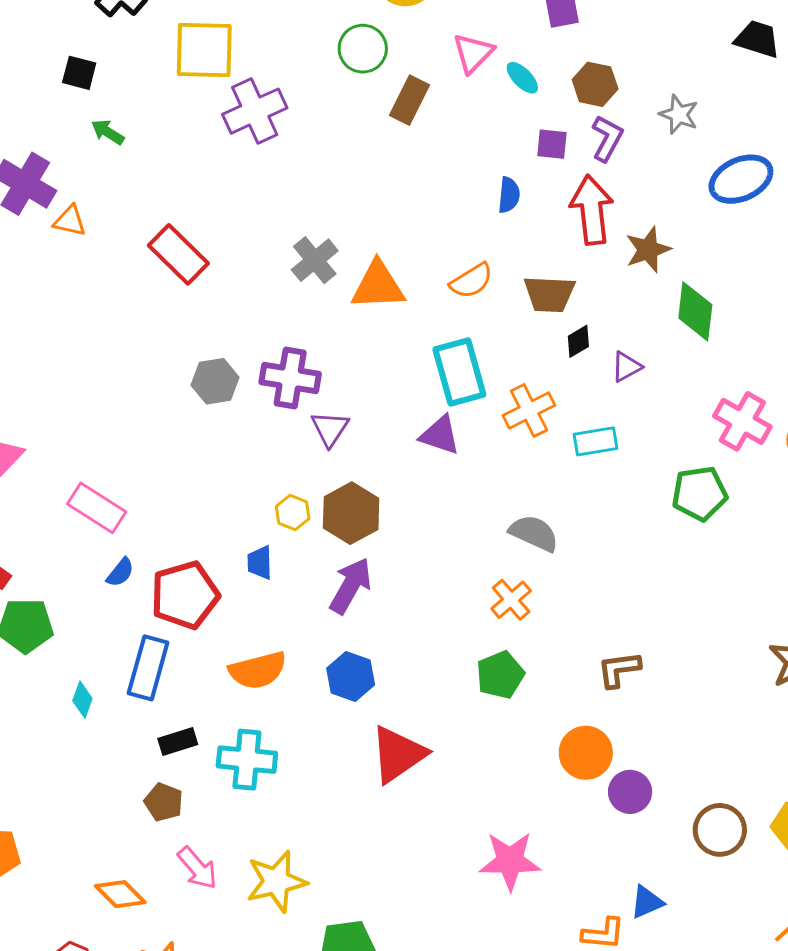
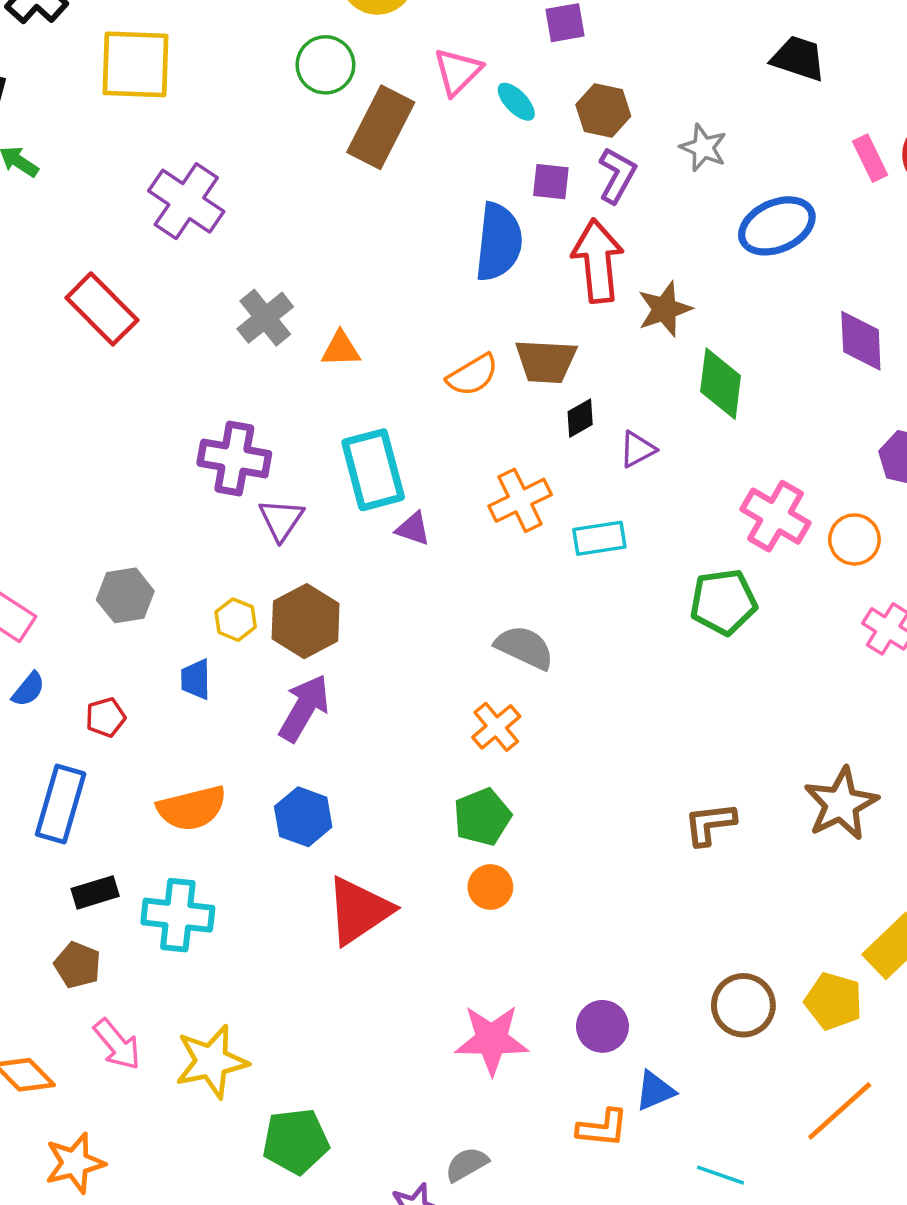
brown rectangle: (409, 100) -> (381, 127), size x1.4
purple cross: (255, 111) -> (186, 201), moved, turned -32
blue semicircle: (509, 195) -> (499, 242), size x1.8
orange semicircle: (471, 281) -> (473, 375), moved
orange triangle: (378, 286) -> (341, 349), size x0.6
cyan rectangle: (459, 372) -> (373, 470), moved
gray hexagon: (215, 381) -> (125, 595), moved
purple triangle: (440, 435) -> (413, 529), size x0.7
red pentagon: (185, 595) -> (106, 717), size x0.5
brown L-shape: (619, 669) -> (710, 824), moved
orange circle: (586, 753) -> (490, 887), moved, size x0.7
purple circle: (630, 792) -> (602, 1026), moved

